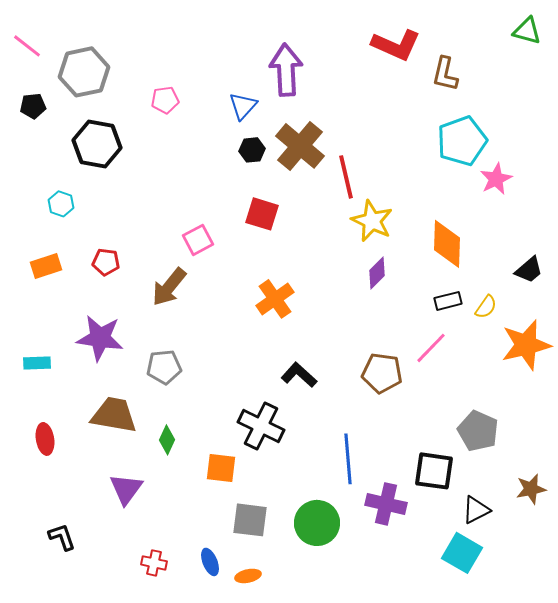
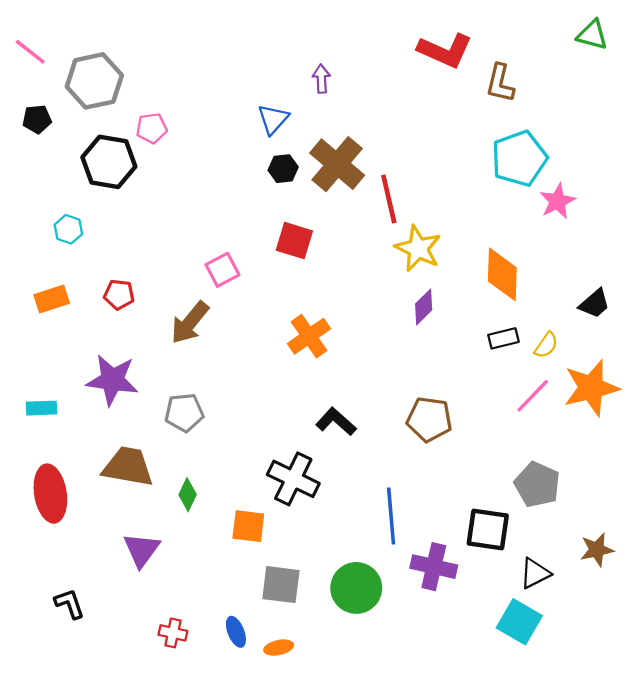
purple arrow: (286, 70) -> (321, 79), size x0.5
pink pentagon: (165, 100) -> (152, 128), moved
pink line: (431, 348) -> (533, 396), moved
red ellipse: (45, 439) -> (50, 494), size x1.6

